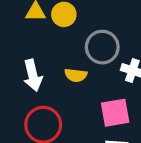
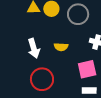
gray circle: (102, 47) -> (78, 14), moved

